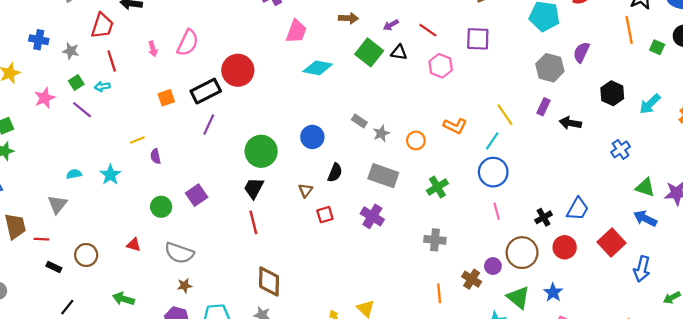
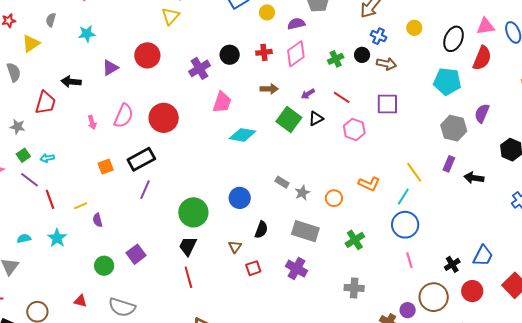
black triangle: (399, 52) -> (316, 119), turned -35
red line: (112, 61) -> (50, 199), moved
red circle: (238, 70) -> (164, 118), moved

